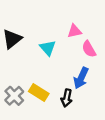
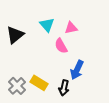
cyan triangle: (48, 48) -> (47, 25), moved
pink semicircle: (89, 49) -> (61, 46), moved

